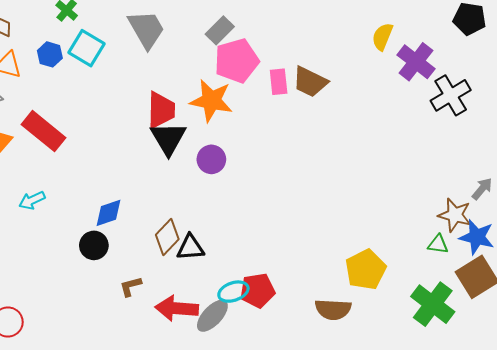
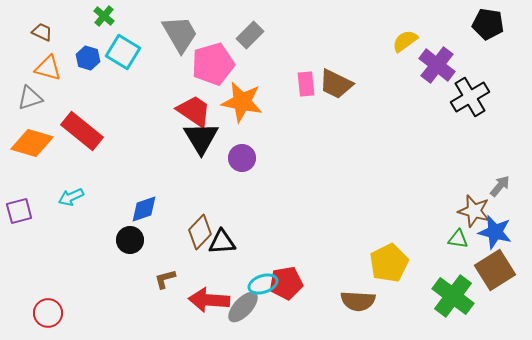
yellow semicircle: (382, 37) -> (405, 41), turned 32
pink pentagon: (237, 61) -> (213, 64), moved
red trapezoid: (161, 110) -> (194, 111), turned -57

